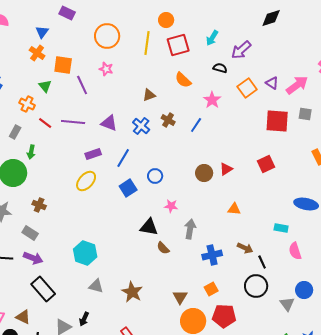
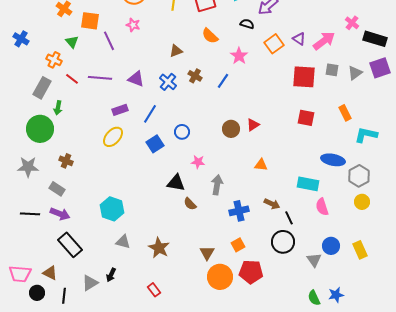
gray rectangle: (15, 132) -> (42, 88), size x1.5
red square: (266, 164) -> (306, 118), moved, turned 36
cyan rectangle: (281, 228) -> (308, 184), size x1.5

